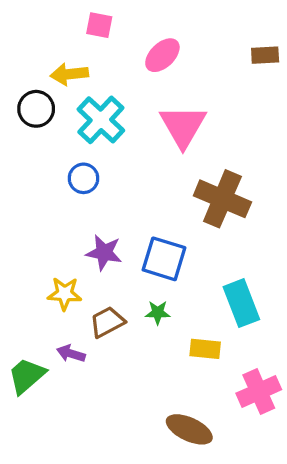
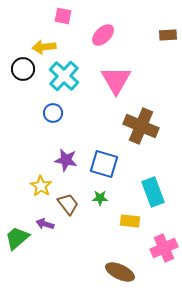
yellow star: (65, 294) -> (41, 186), turned 30
brown trapezoid: (107, 322) -> (68, 204), turned 80

